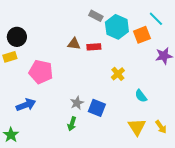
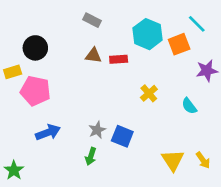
gray rectangle: (96, 16) -> (92, 20), moved
black circle: (17, 37) -> (35, 48), moved
pink pentagon: (41, 72) -> (35, 91), moved
cyan semicircle: (141, 96) -> (189, 106), moved
blue arrow: (26, 105) -> (48, 132), moved

